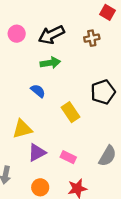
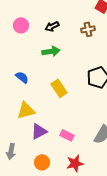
black arrow: (51, 35) -> (52, 26), size x0.6
blue semicircle: (38, 91) -> (22, 77), moved
yellow rectangle: (70, 112) -> (59, 88), moved

